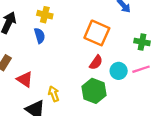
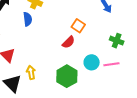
orange square: (97, 33) -> (78, 26), size x0.6
red semicircle: (96, 62) -> (68, 42), moved

